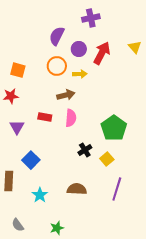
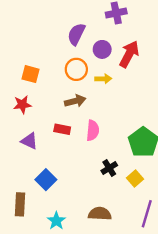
brown arrow: (66, 95) -> (75, 101), moved
purple triangle: (17, 127) -> (29, 141), turned -35

